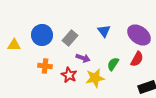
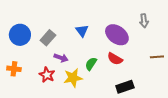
red semicircle: (137, 59) -> (115, 59), turned 91
orange cross: (45, 66) -> (14, 69), moved

